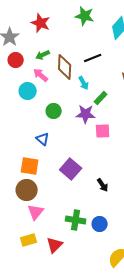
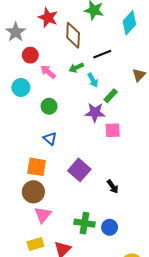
green arrow: (43, 55) -> (76, 68), moved
red circle: (16, 60) -> (30, 55), moved
brown diamond: (65, 67) -> (73, 35), moved
cyan circle: (28, 91) -> (21, 87), moved
green circle: (54, 111) -> (49, 106), moved

